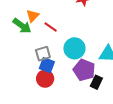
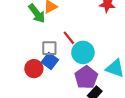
red line: (51, 27) -> (69, 38), moved
red circle: (45, 79) -> (34, 69), moved

